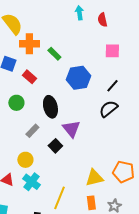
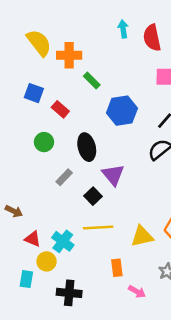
red semicircle: (102, 20) -> (152, 38), size x1.5
orange cross: (29, 44) -> (69, 55), moved
yellow circle: (25, 160) -> (47, 261), moved
yellow line: (59, 198) -> (98, 228), moved, turned 65
orange rectangle: (91, 203) -> (117, 268), moved

